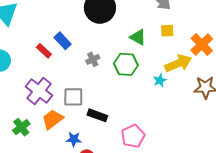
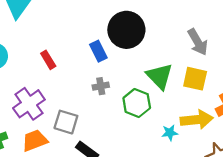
yellow square: (167, 31) -> (195, 79), size x1.5
green triangle: (138, 37) -> (160, 76), size x1.4
blue rectangle: (63, 41) -> (98, 51), moved

